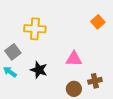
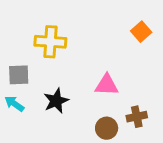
gray square: (13, 52) -> (19, 75), turned 35
black star: (39, 70) -> (56, 101), turned 30

